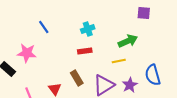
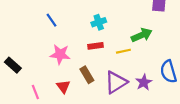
pink star: (27, 53) -> (60, 54), moved
yellow line: (119, 61) -> (123, 51), moved

